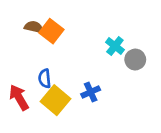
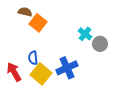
brown semicircle: (34, 27) -> (25, 12), moved
blue cross: (91, 92) -> (67, 68), size x1.5

